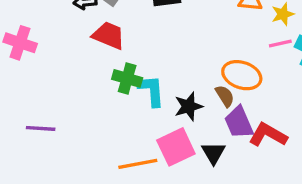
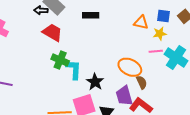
brown semicircle: (225, 96) -> (142, 82), moved
black star: (189, 106) -> (95, 82), turned -30

